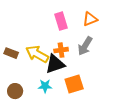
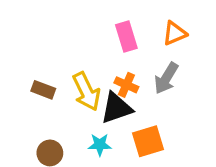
orange cross: (61, 50) -> (126, 85), turned 32
yellow arrow: (37, 54) -> (86, 91), turned -145

